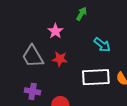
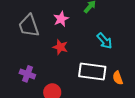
gray trapezoid: (33, 56) -> (29, 26), moved

